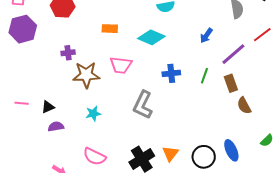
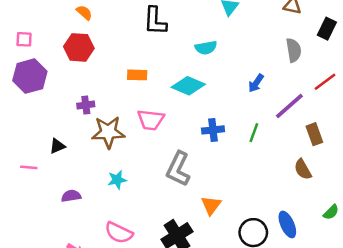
brown rectangle: (231, 83) -> (314, 134), moved
black triangle: (48, 107) -> (57, 146), moved
orange triangle: (170, 154) -> (211, 205), moved

